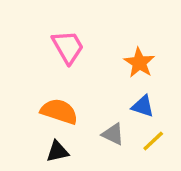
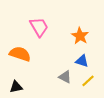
orange semicircle: (59, 111) -> (20, 54), moved
black triangle: (57, 151) -> (16, 87), moved

